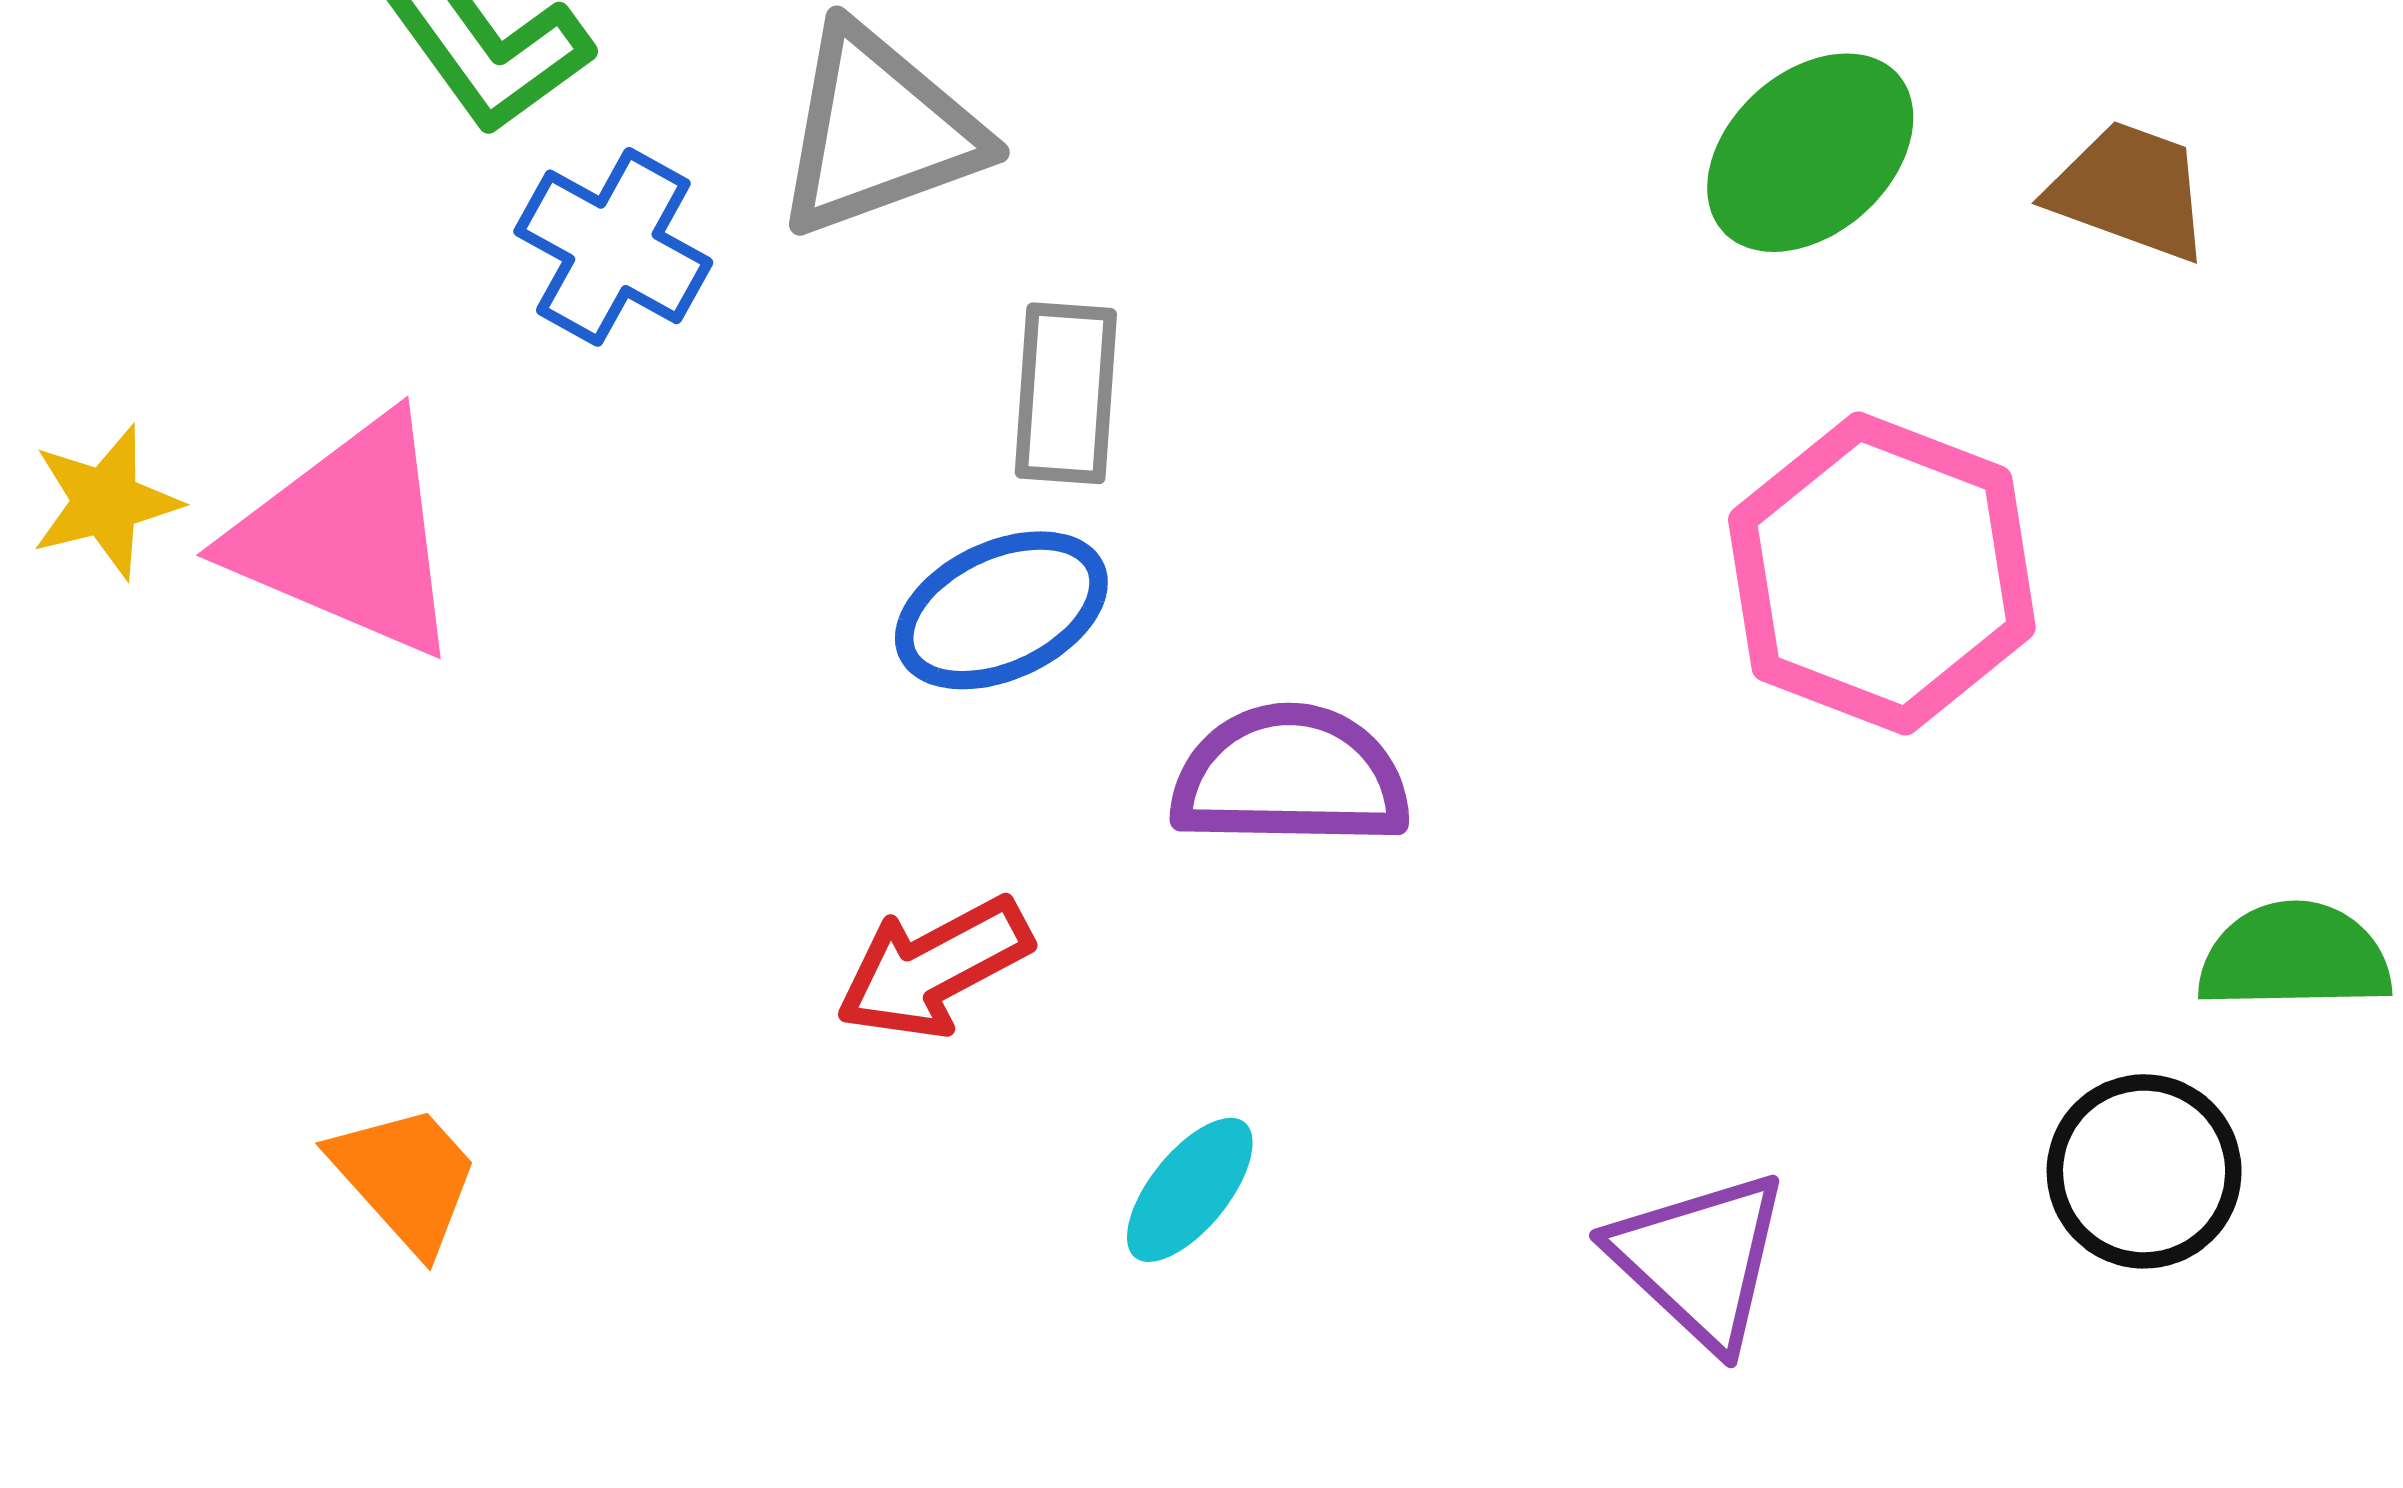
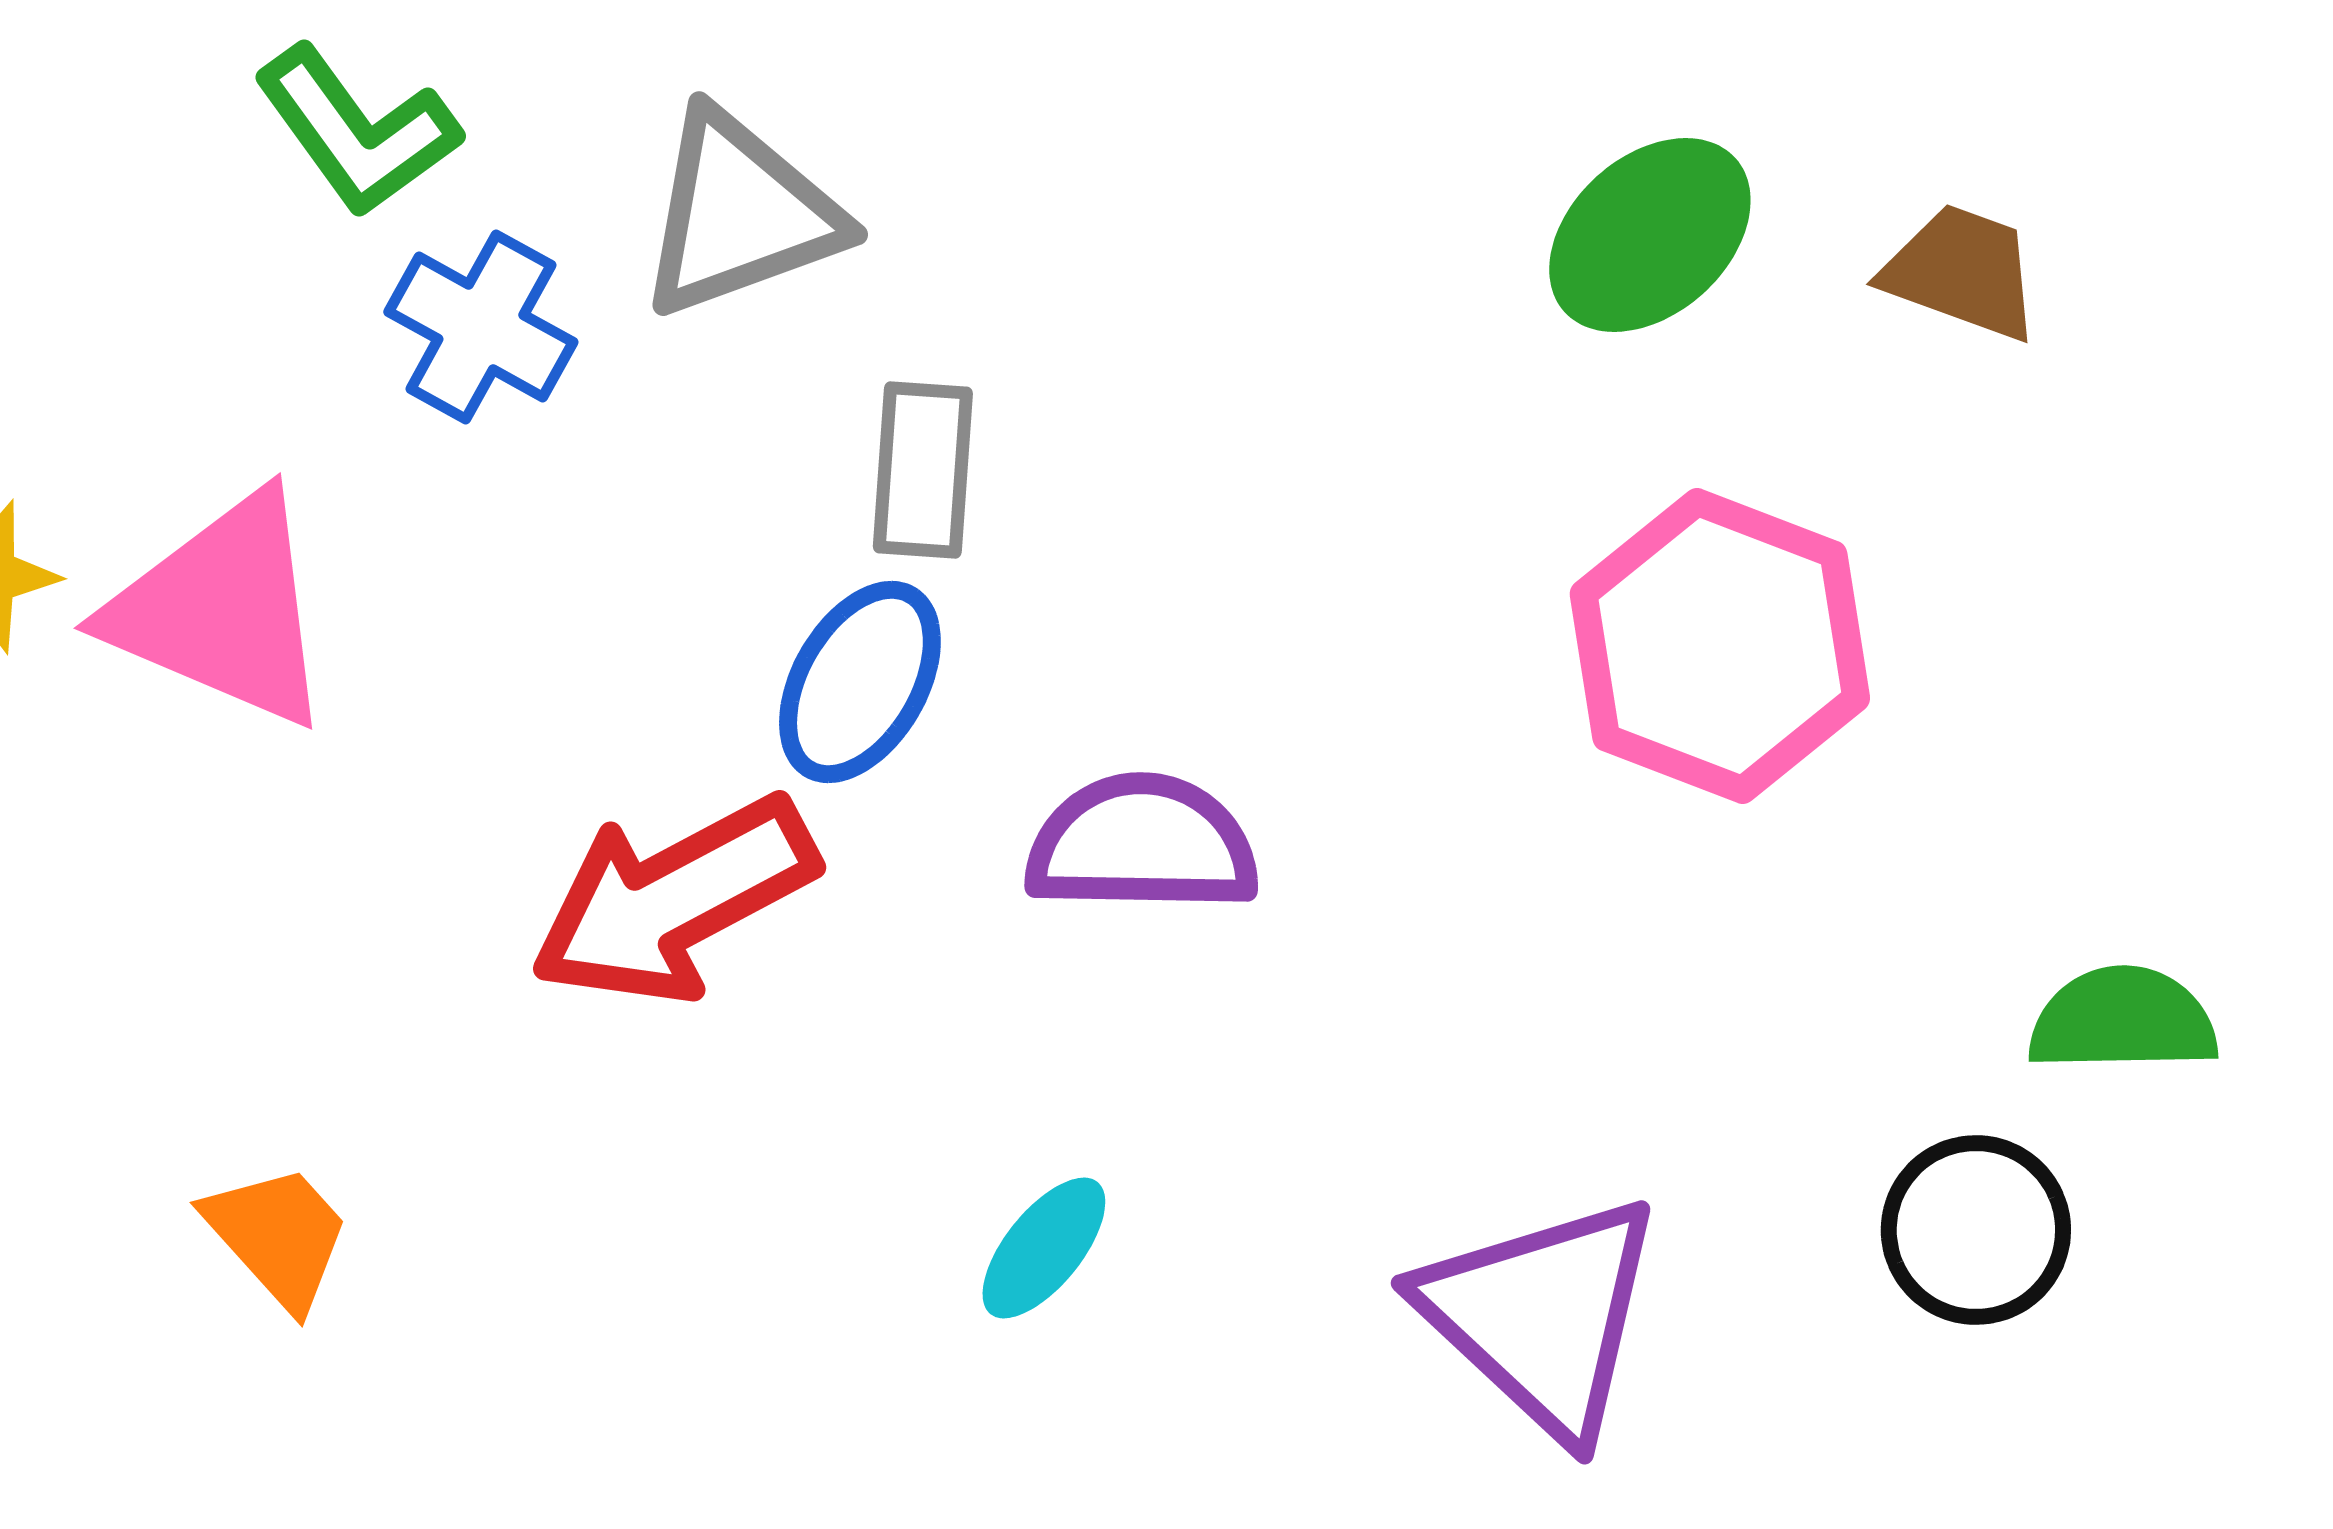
blue ellipse: (1001, 610) -> (860, 682), turned -35
red arrow: (934, 968) -> (674, 900), moved, size x1.5
purple triangle: (1700, 1260) -> (1542, 1316), size x1.4

